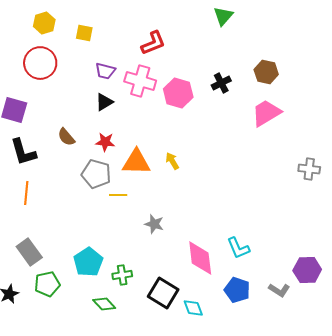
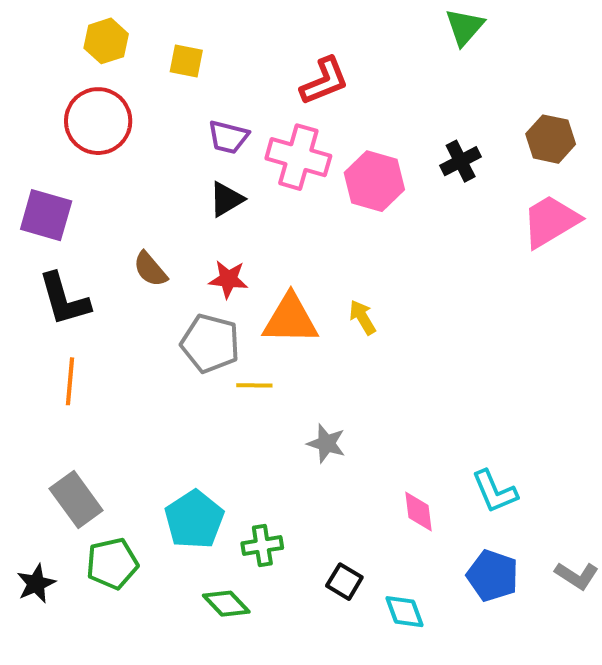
pink diamond: (200, 258) -> (419, 512), size x0.6
black square: (163, 293) -> (344, 582), size x0.6

